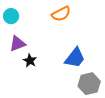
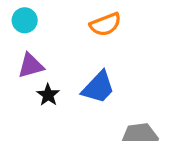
blue trapezoid: (75, 58) -> (98, 87), moved

